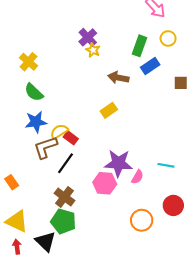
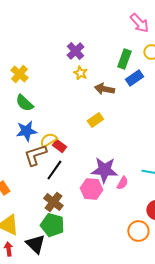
yellow star: (93, 50) -> (80, 73), moved
orange circle: (142, 220) -> (138, 231), moved

